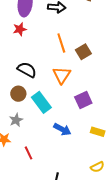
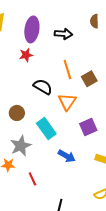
black semicircle: (27, 70) -> (43, 87), moved
brown circle: (18, 94) -> (17, 113), moved
gray star: (16, 120) -> (21, 146), size x1.5

